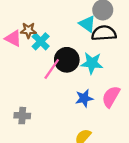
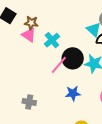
brown star: (28, 30) -> (31, 23), moved
blue star: (84, 98) -> (73, 93), moved

